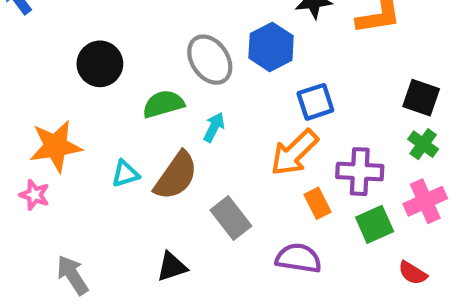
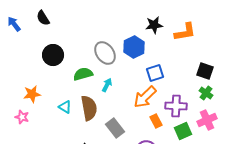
orange star: (56, 146) -> (32, 94), size x0.7
cyan triangle: (125, 174) -> (65, 107), turned 48
brown semicircle: (176, 176) -> (89, 108), turned -45

